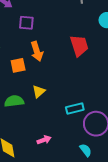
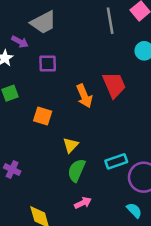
orange arrow: (37, 51) -> (84, 96), moved
orange square: (18, 65) -> (43, 116), turned 35
green semicircle: (14, 101) -> (77, 170), moved, turned -54

